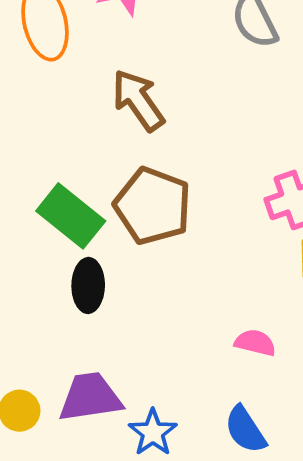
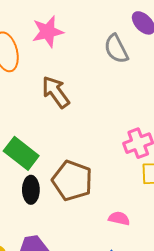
brown pentagon: (153, 206) -> (72, 181), moved

